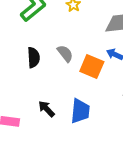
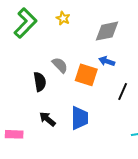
black semicircle: (34, 57) -> (40, 82), moved

